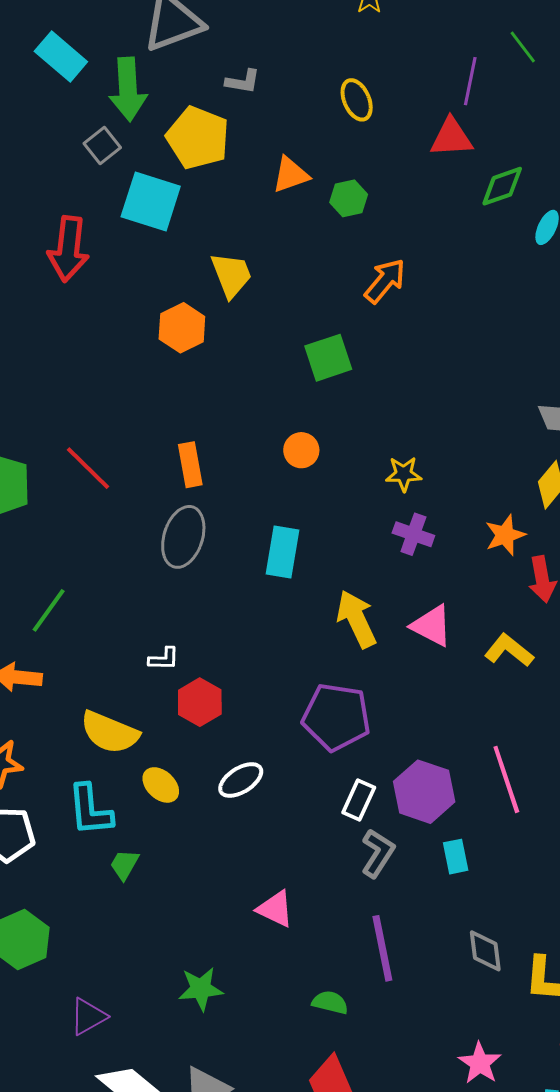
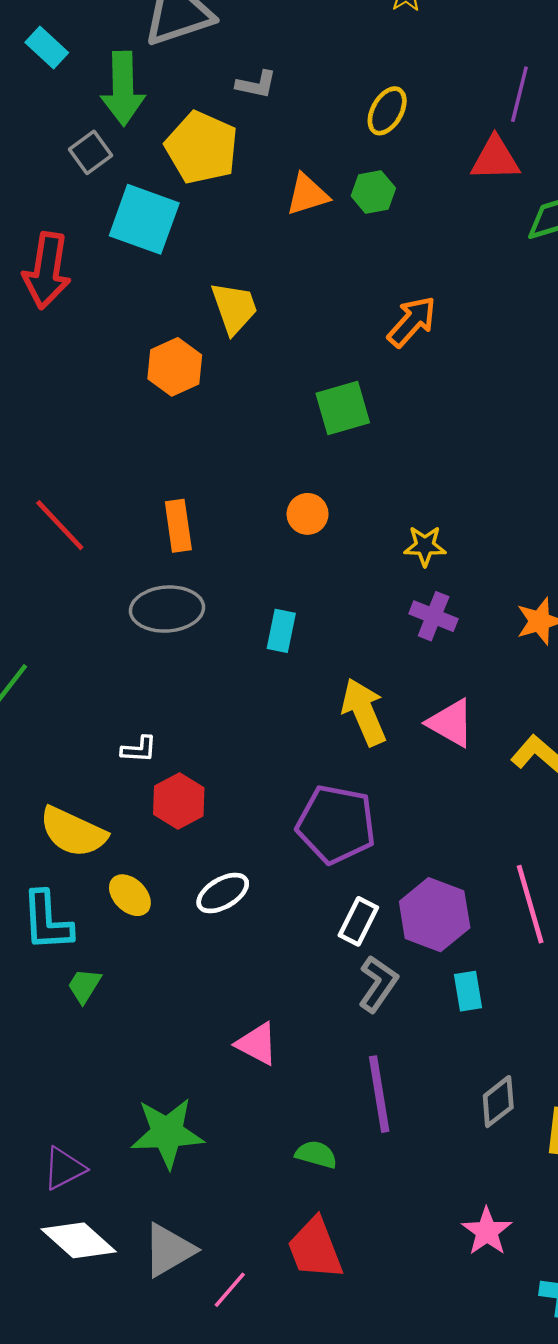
cyan rectangle: (61, 57) -> (47, 48), size x0.7
yellow ellipse: (357, 100) -> (387, 111), turned 51
green hexagon: (349, 198) -> (373, 192), moved
gray ellipse: (183, 537) -> (167, 609), turned 66
cyan rectangle: (283, 552) -> (281, 631), size x0.7
gray diamond: (485, 951) -> (498, 1102), turned 57
green star: (201, 989) -> (167, 1133), size x1.4
purple triangle: (88, 1017) -> (64, 1168), moved

